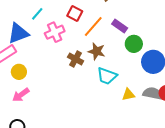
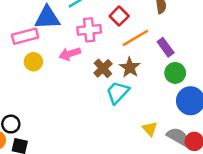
cyan trapezoid: (107, 76) -> (118, 92), moved, turned 95
pink arrow: (21, 95) -> (70, 54), moved
yellow triangle: (128, 95) -> (150, 129), turned 40

